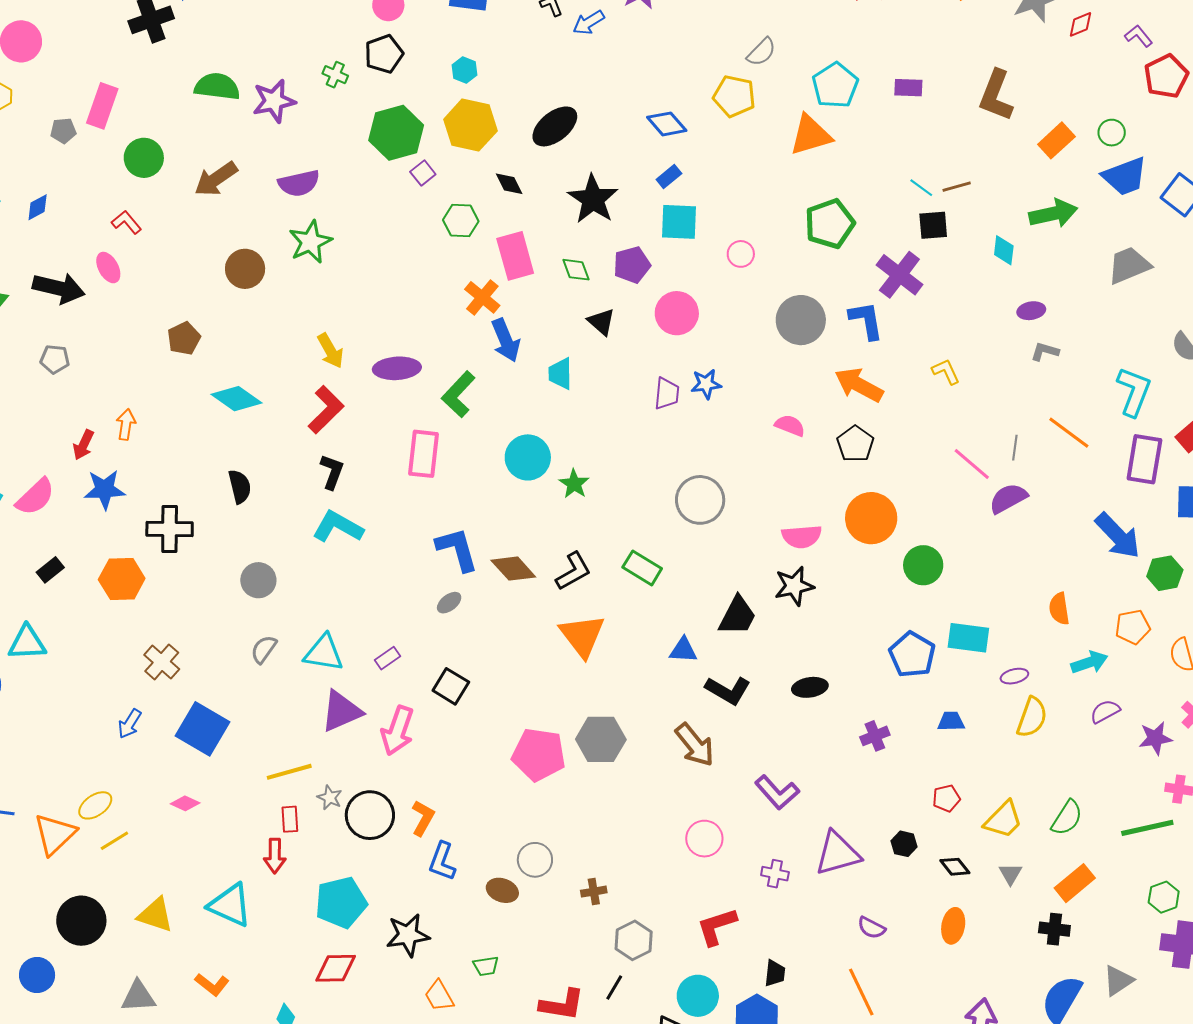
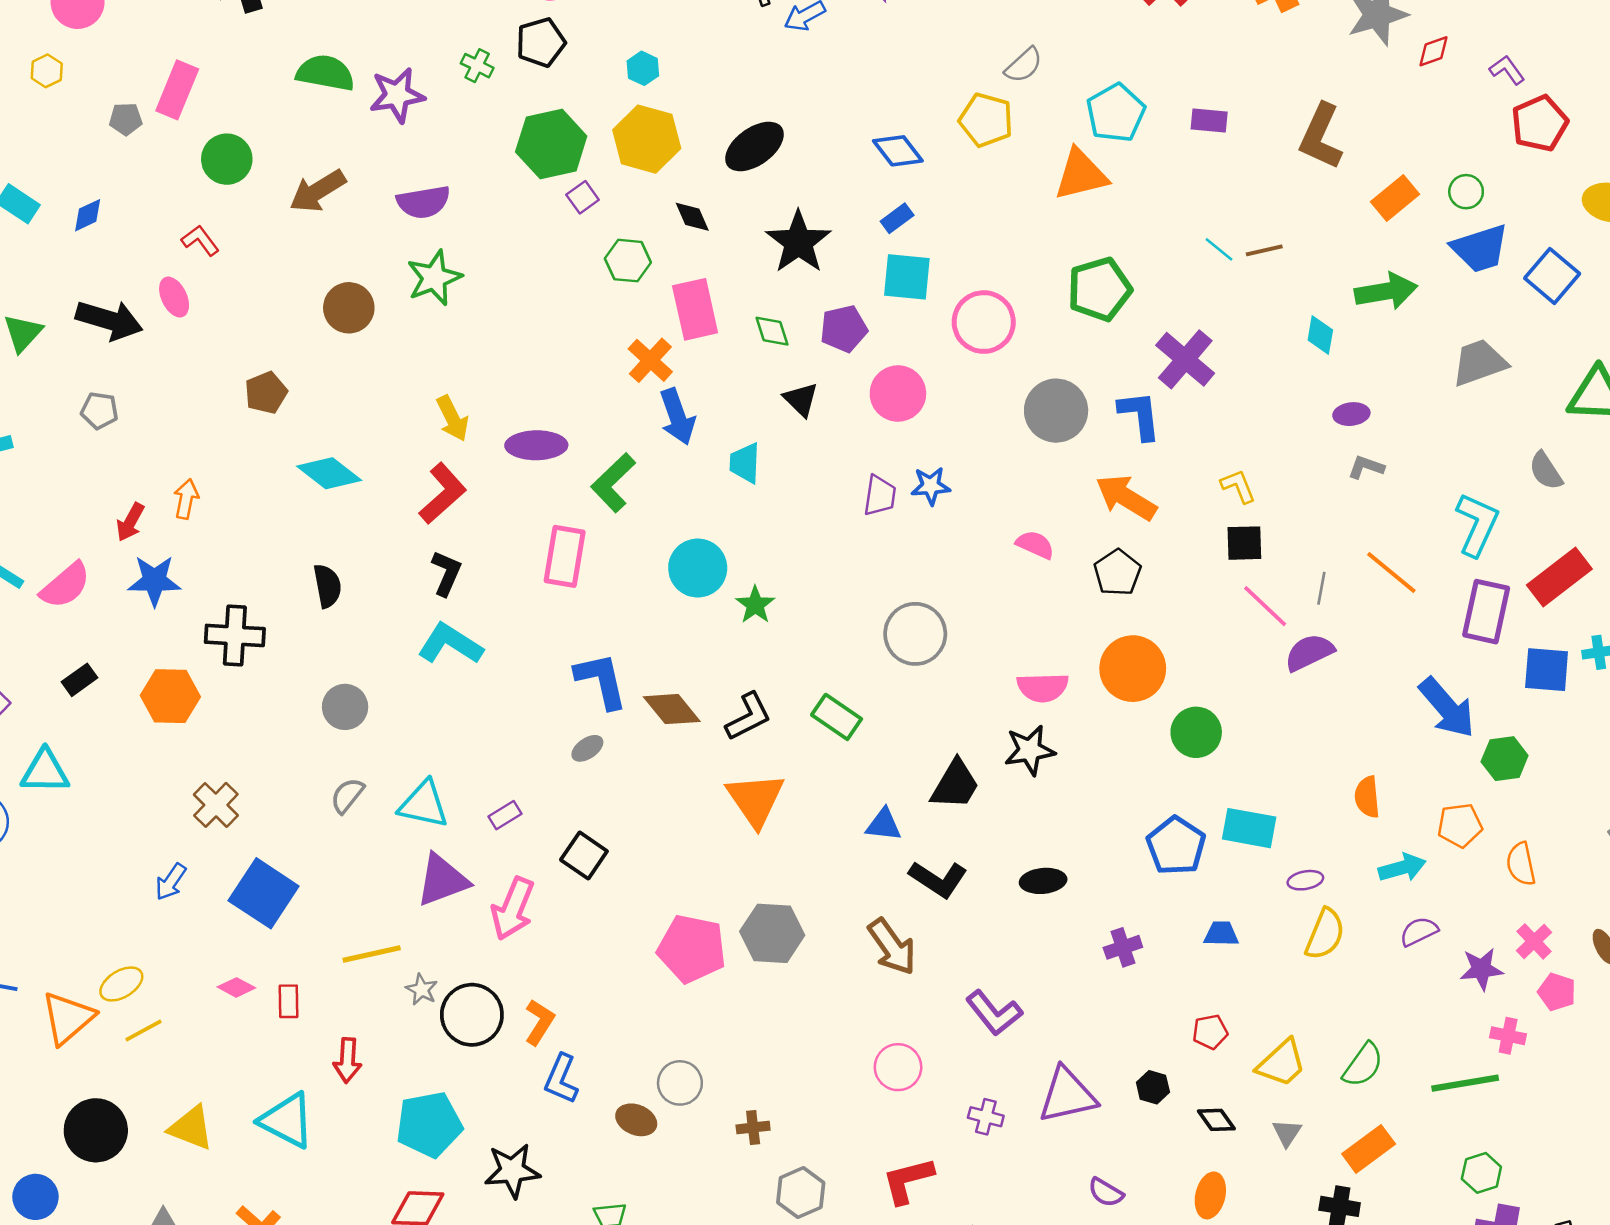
black square: (933, 225) -> (1244, 543), moved
pink circle: (741, 254) -> (984, 322), size x1.8
red rectangle: (290, 819) -> (289, 1001), moved

